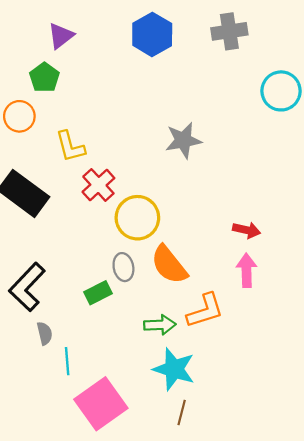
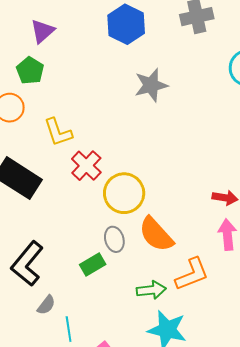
gray star: (183, 140) -> (151, 85), moved
gray semicircle: (45, 333) -> (46, 305), turned 55

